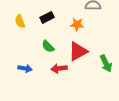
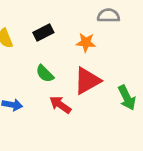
red arrow: (59, 68) -> (60, 105), turned 42

